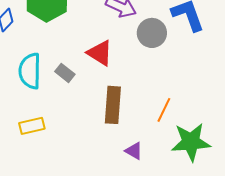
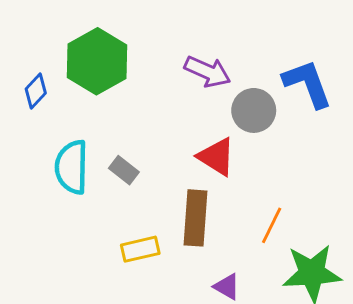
red triangle: (100, 53) -> (216, 157), moved
yellow rectangle: (32, 126) -> (140, 249), moved

